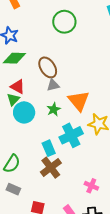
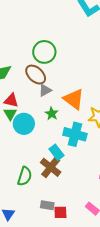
green circle: (64, 22) -> (44, 52), moved
cyan cross: (71, 135) -> (75, 134), turned -35
brown cross: (51, 168) -> (51, 167), moved
gray rectangle: (13, 189) -> (47, 205), moved

